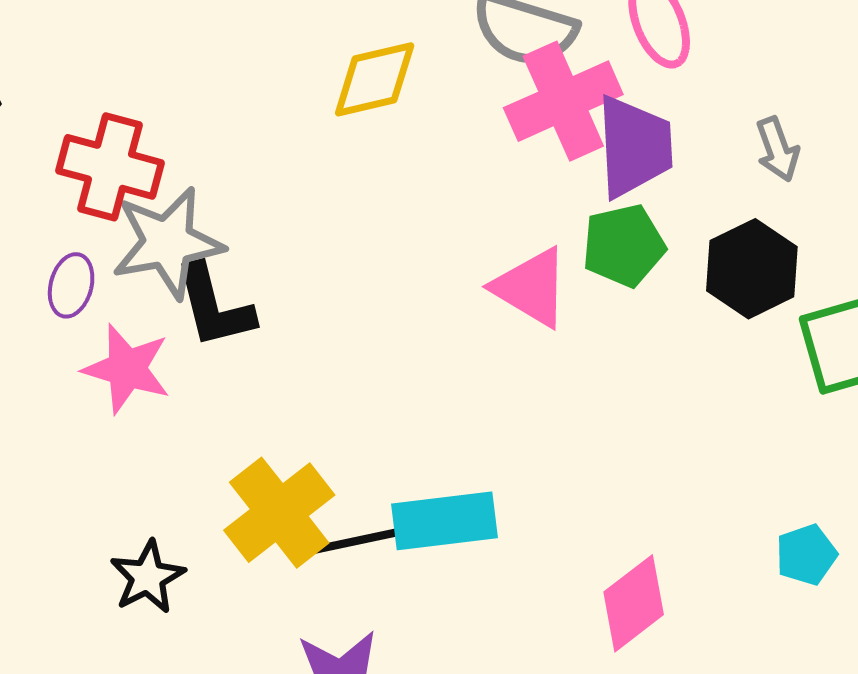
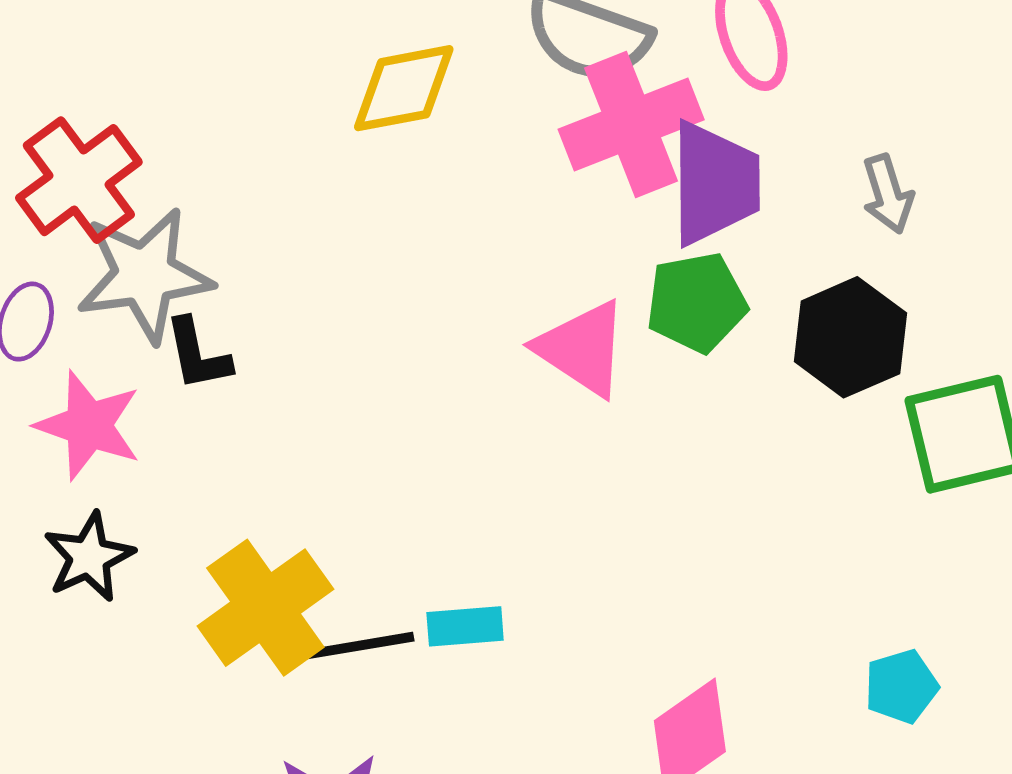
red cross: (110, 167) -> (79, 180), turned 36
black L-shape: (214, 306) -> (198, 354), size x0.7
cyan rectangle: (445, 521) -> (465, 626), size x0.6
black star: (148, 577) -> (89, 557), moved

